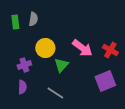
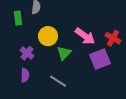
green rectangle: (15, 22) -> (18, 18), moved
purple cross: (24, 65) -> (27, 53), turned -32
purple square: (105, 81) -> (100, 59), moved

